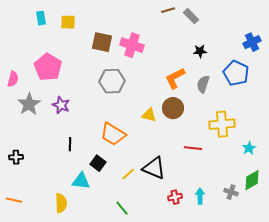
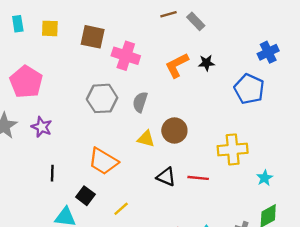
brown square: (102, 42) -> (93, 37), moved
orange L-shape: (175, 78) -> (177, 65), moved
gray semicircle: (203, 84) -> (140, 102), moved
black triangle: (154, 168) -> (166, 177), moved, size x0.7

